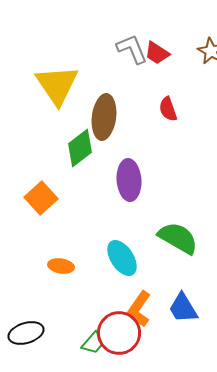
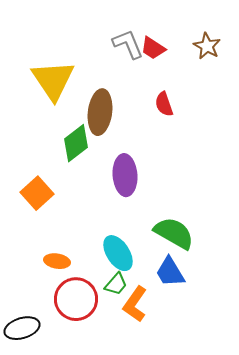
blue trapezoid: (183, 308) -> (170, 272), moved
red circle: (119, 333) -> (76, 299), moved
green trapezoid: (93, 343) -> (116, 284), moved

